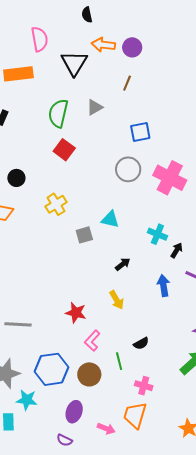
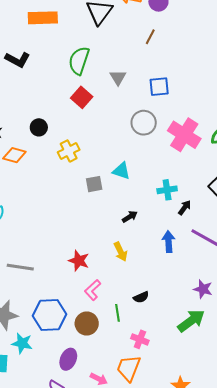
gray triangle: (95, 107) -> (118, 77), moved, turned -36
black circle: (16, 178) -> (39, 127), moved
cyan cross: (157, 234) -> (167, 190), turned -36

